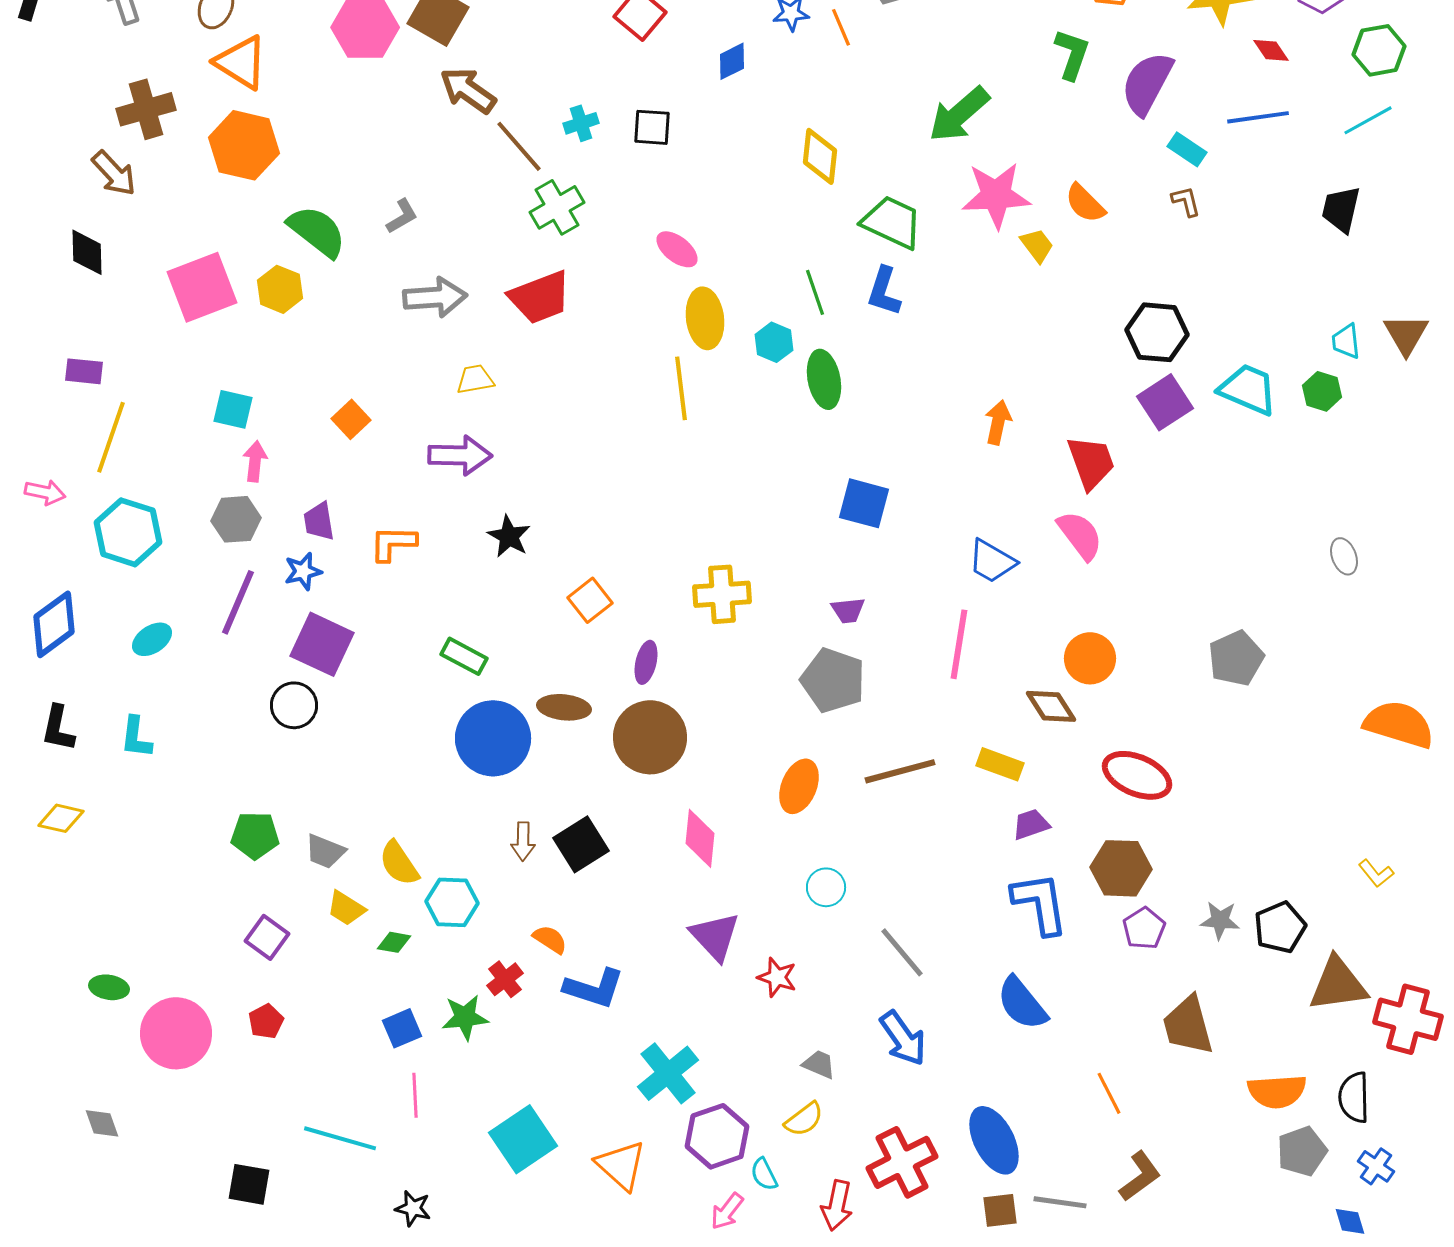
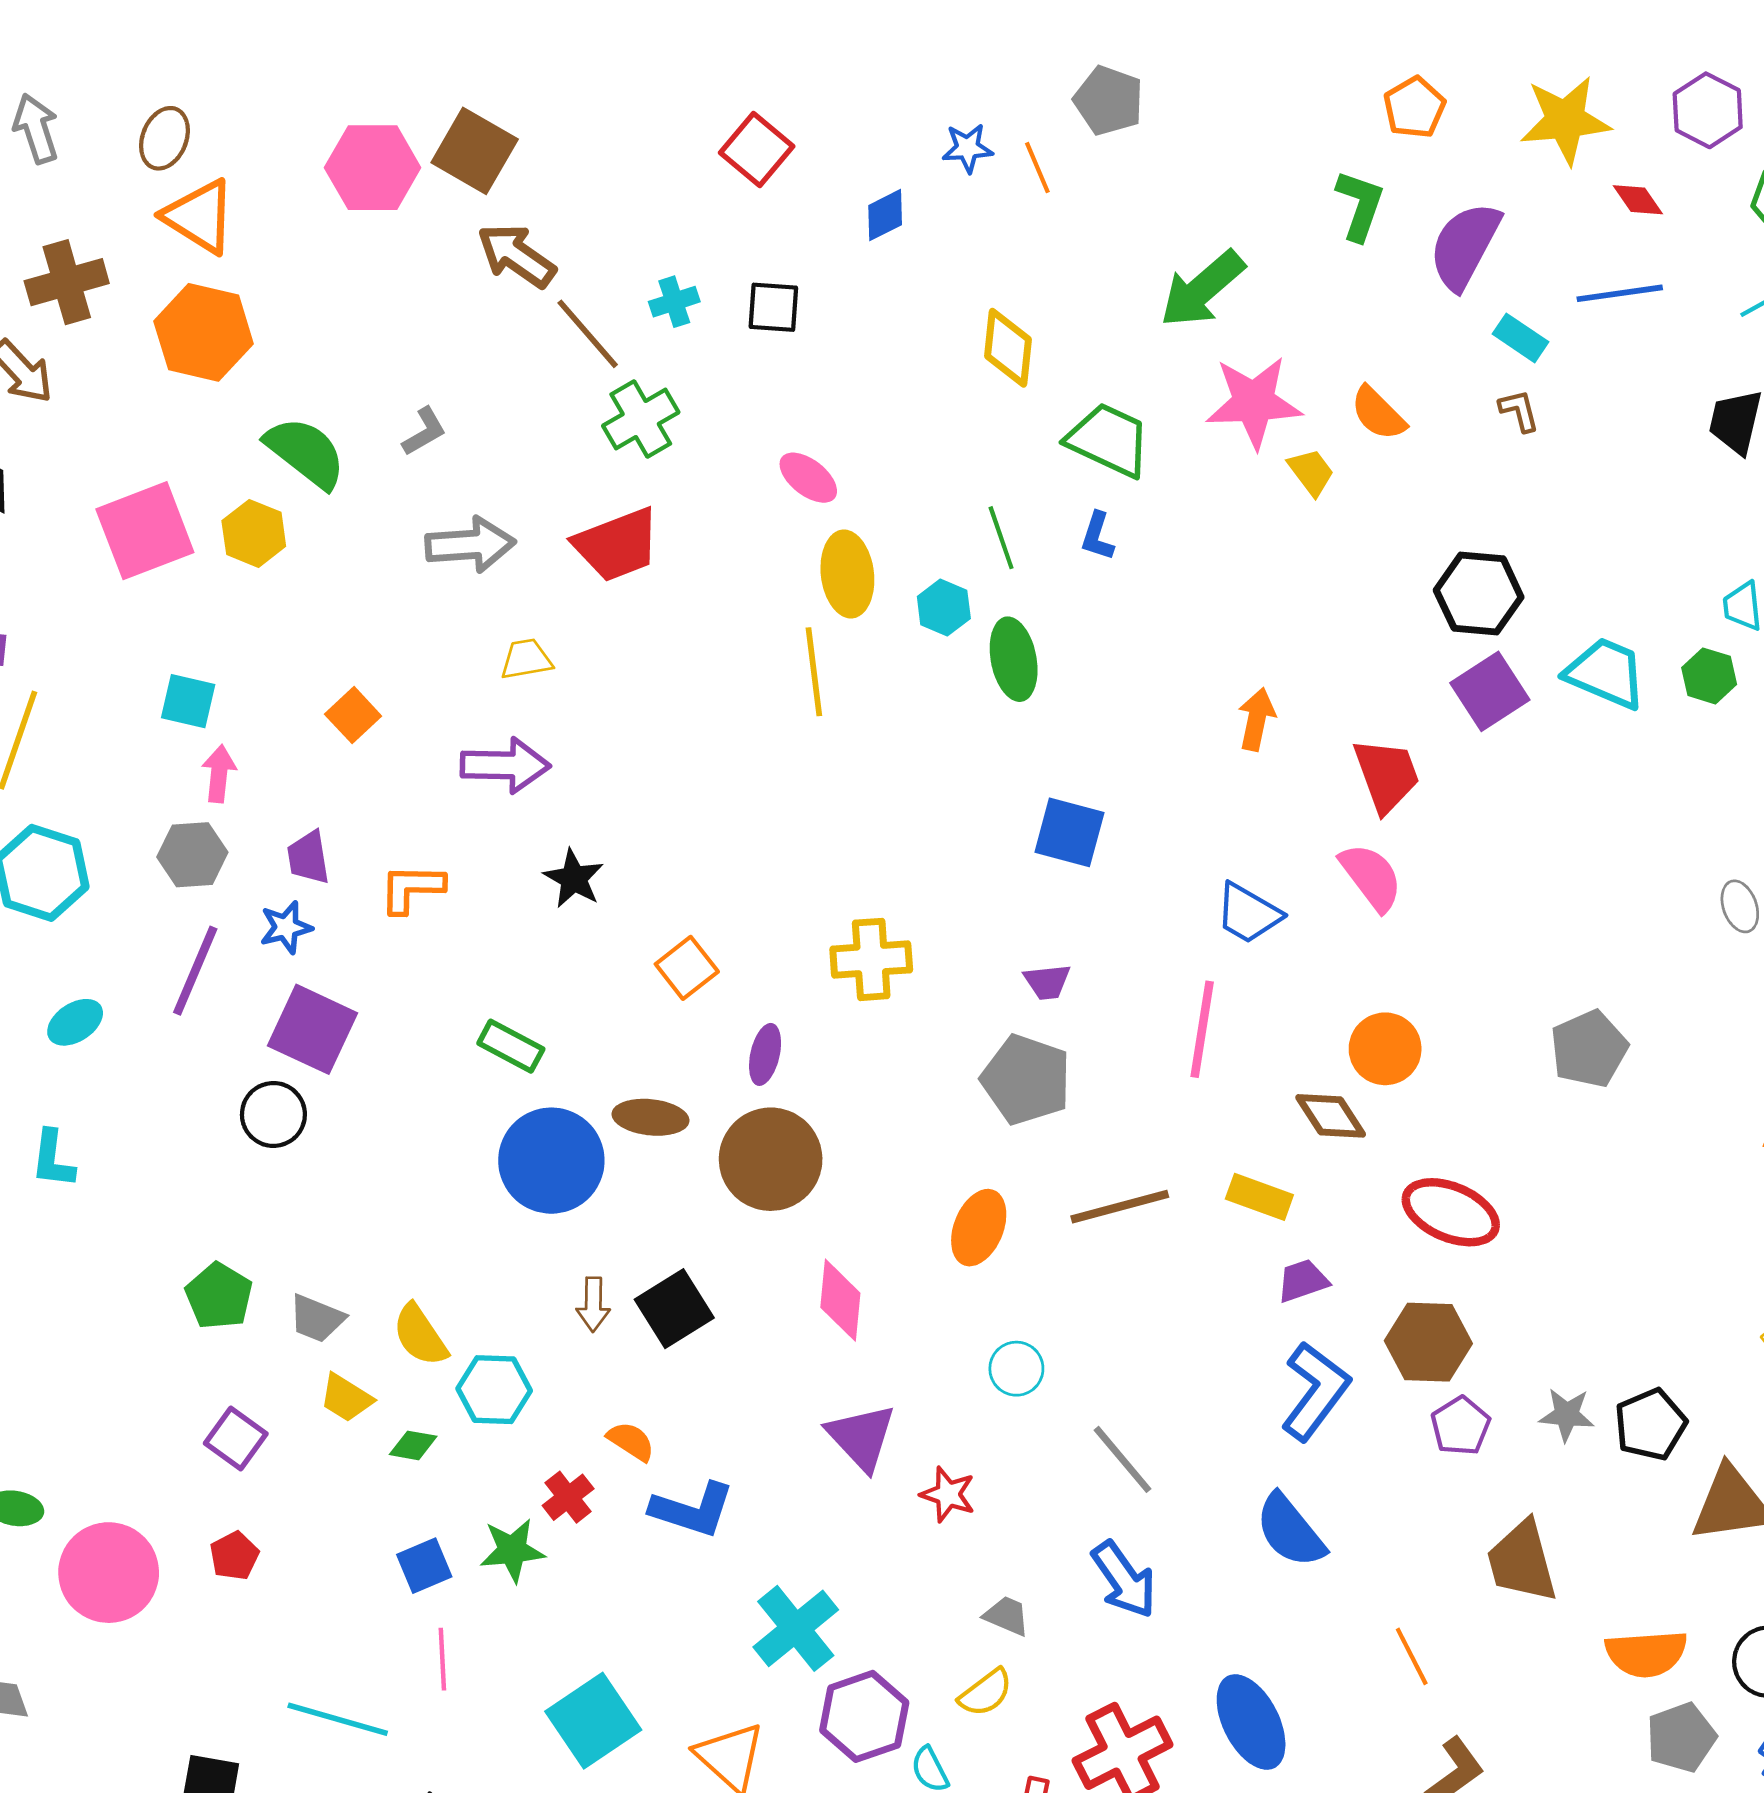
blue L-shape: (884, 291) -> (1097, 536), size x0.7
green pentagon: (255, 835) -> (219, 1296), turned 30
blue L-shape: (1040, 903) -> (1315, 1391), turned 46

